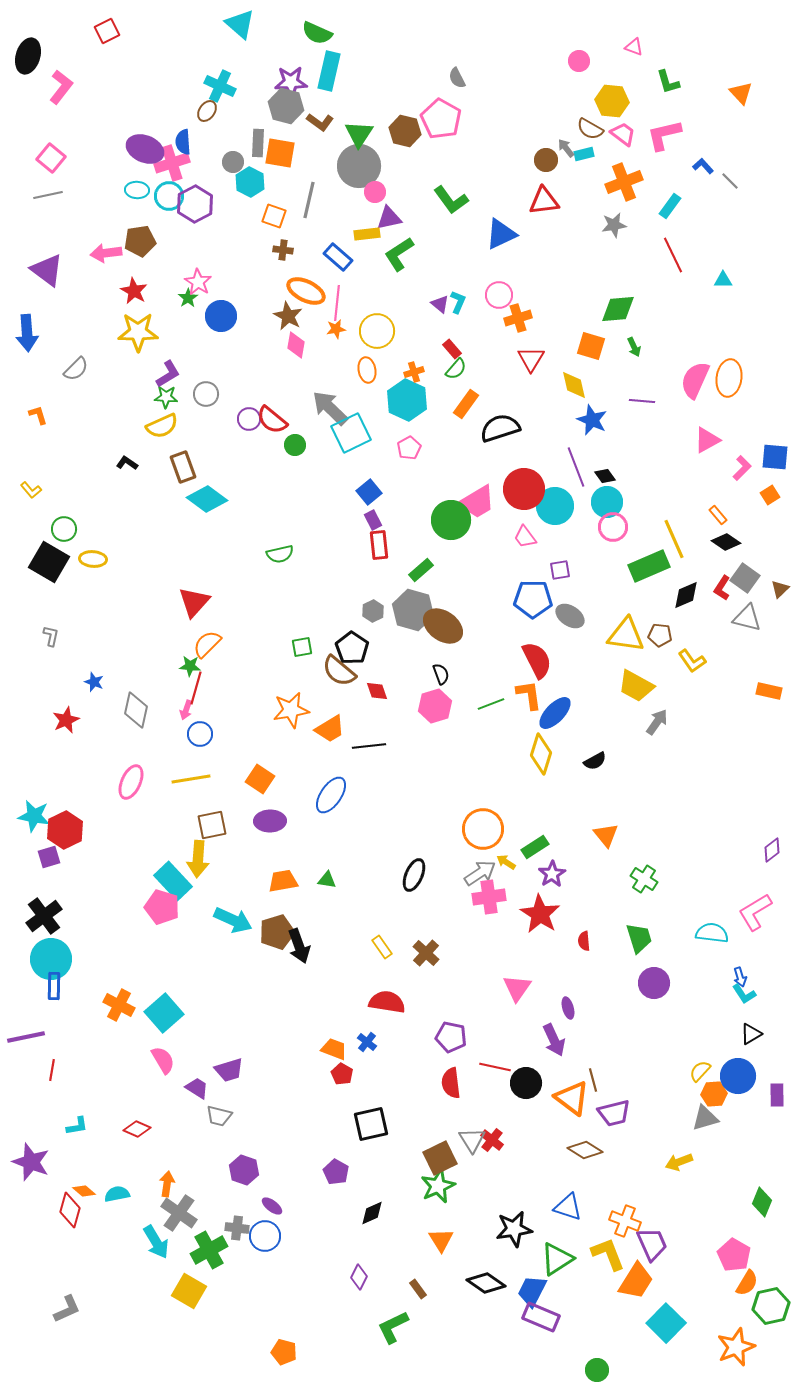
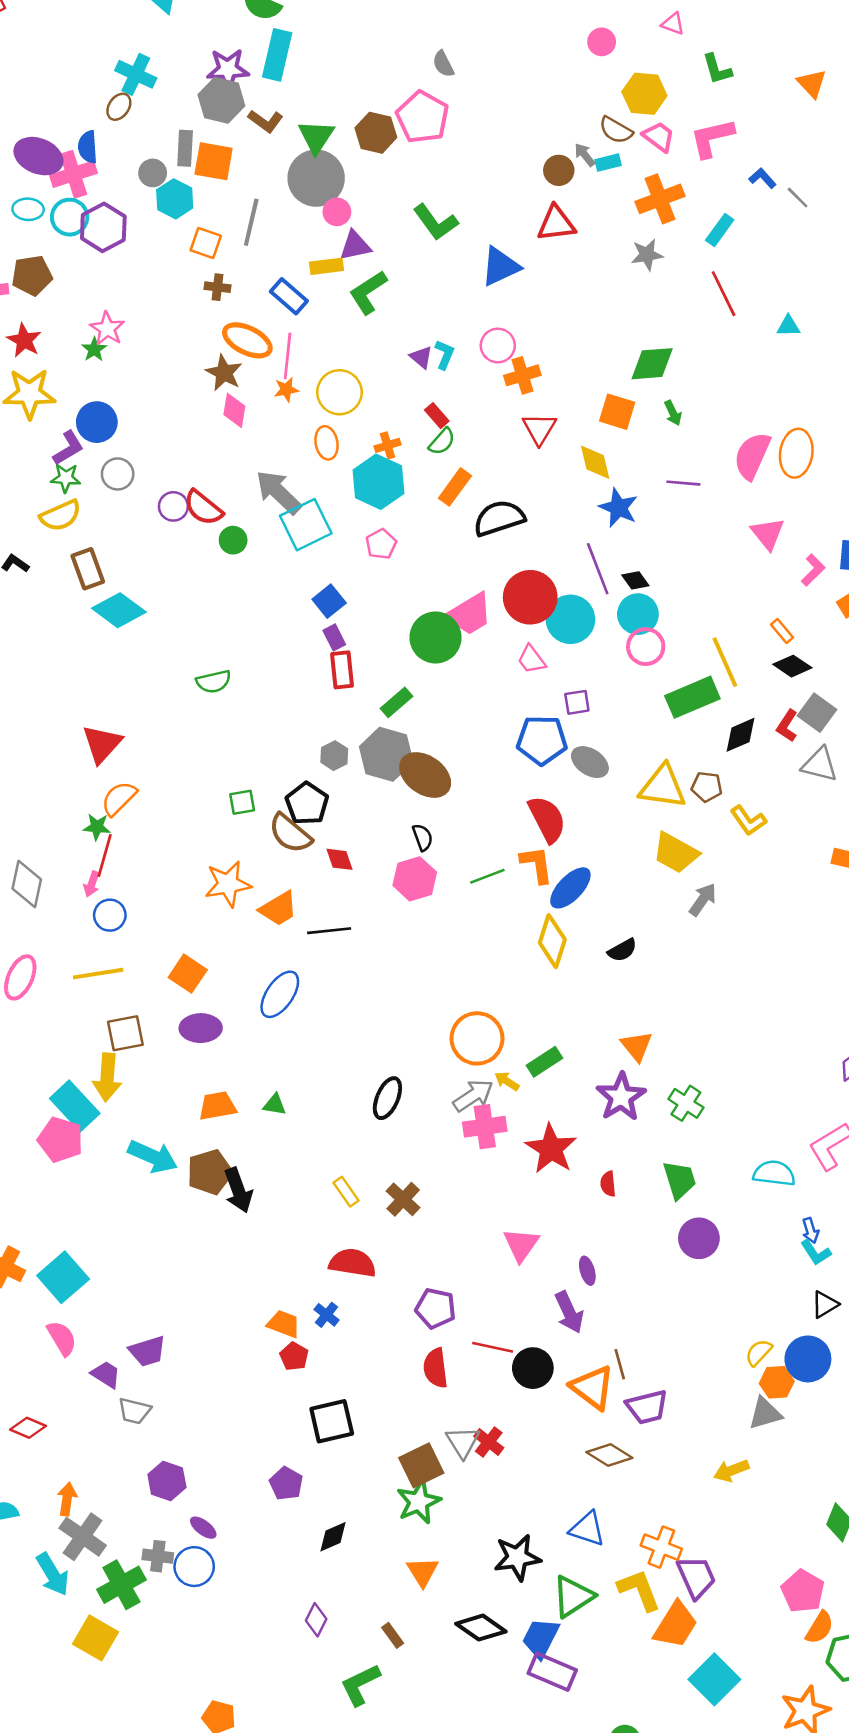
blue circle: (221, 316) -> (97, 422), moved
pink triangle: (707, 440) -> (768, 534), turned -40
purple star: (552, 874) -> (621, 1097), moved, size x1.4

